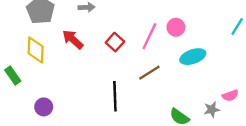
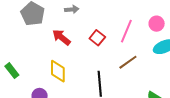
pink circle: (176, 27) -> (157, 24), moved
yellow diamond: (36, 50) -> (58, 71), moved

